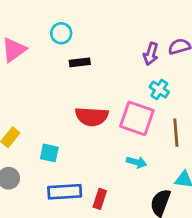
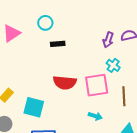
pink square: (137, 118) -> (97, 85), turned -30
cyan square: (49, 153) -> (34, 107), size x1.5

